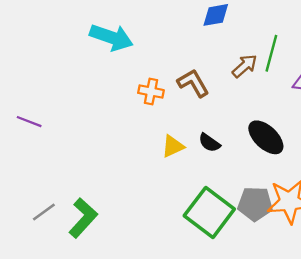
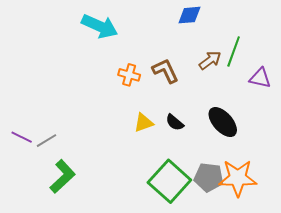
purple line: (29, 122) -> (22, 137), moved
gray line: (44, 212) -> (46, 141), moved

